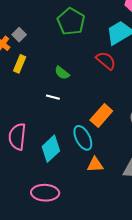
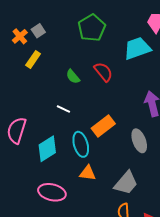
red semicircle: (106, 61) -> (103, 72), moved
white line: (53, 97) -> (63, 109), moved
pink ellipse: (45, 193) -> (52, 192), moved

